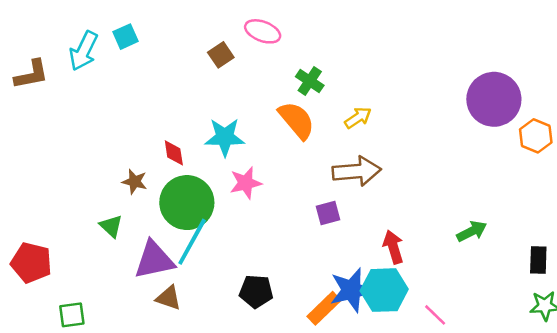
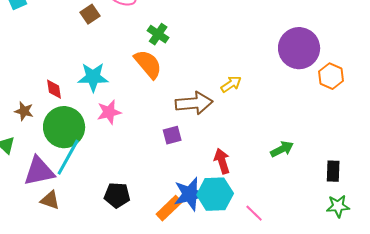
yellow arrow: (358, 118) -> (231, 84), moved

